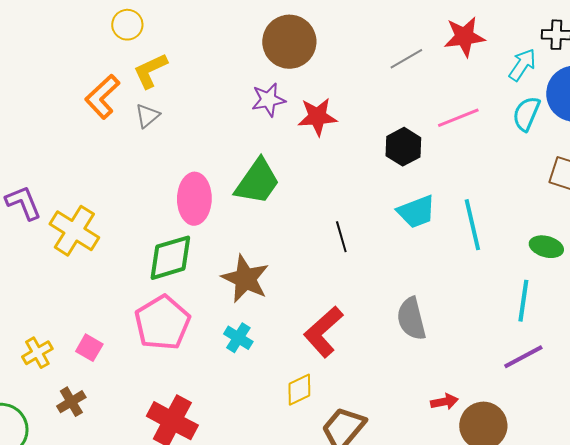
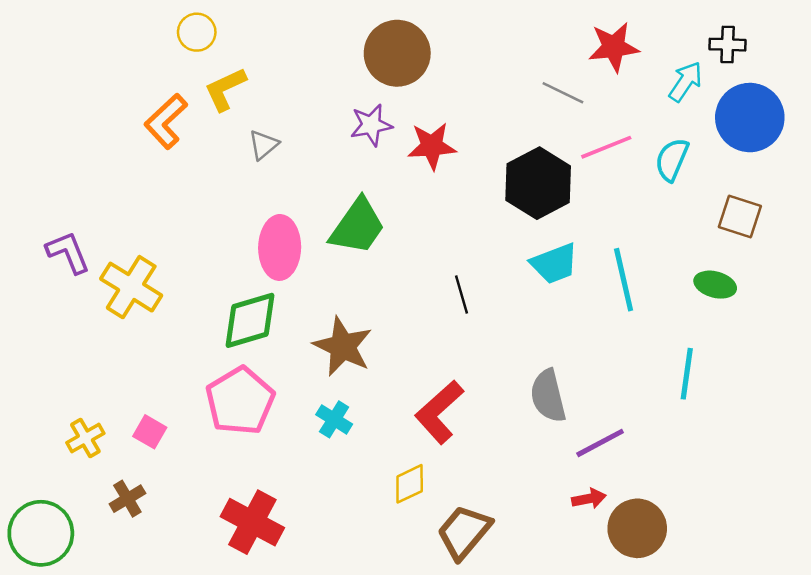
gray line: (406, 59) -> (563, 93), moved, turned 56
cyan semicircle: (526, 114) -> (672, 160), moved
gray triangle: (147, 116) -> (264, 145), moved
black hexagon: (403, 147) -> (538, 183), size x1.5
green ellipse: (546, 247) -> (715, 285), moved
purple line: (523, 357) -> (600, 443), moved

